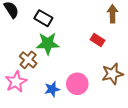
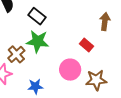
pink circle: (77, 84) -> (70, 70), moved

